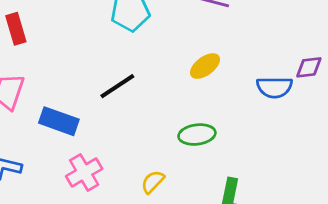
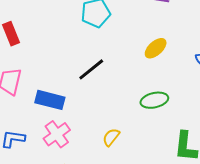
pink cross: (84, 172) -> (57, 134), moved
yellow semicircle: (153, 182) -> (111, 137), moved

